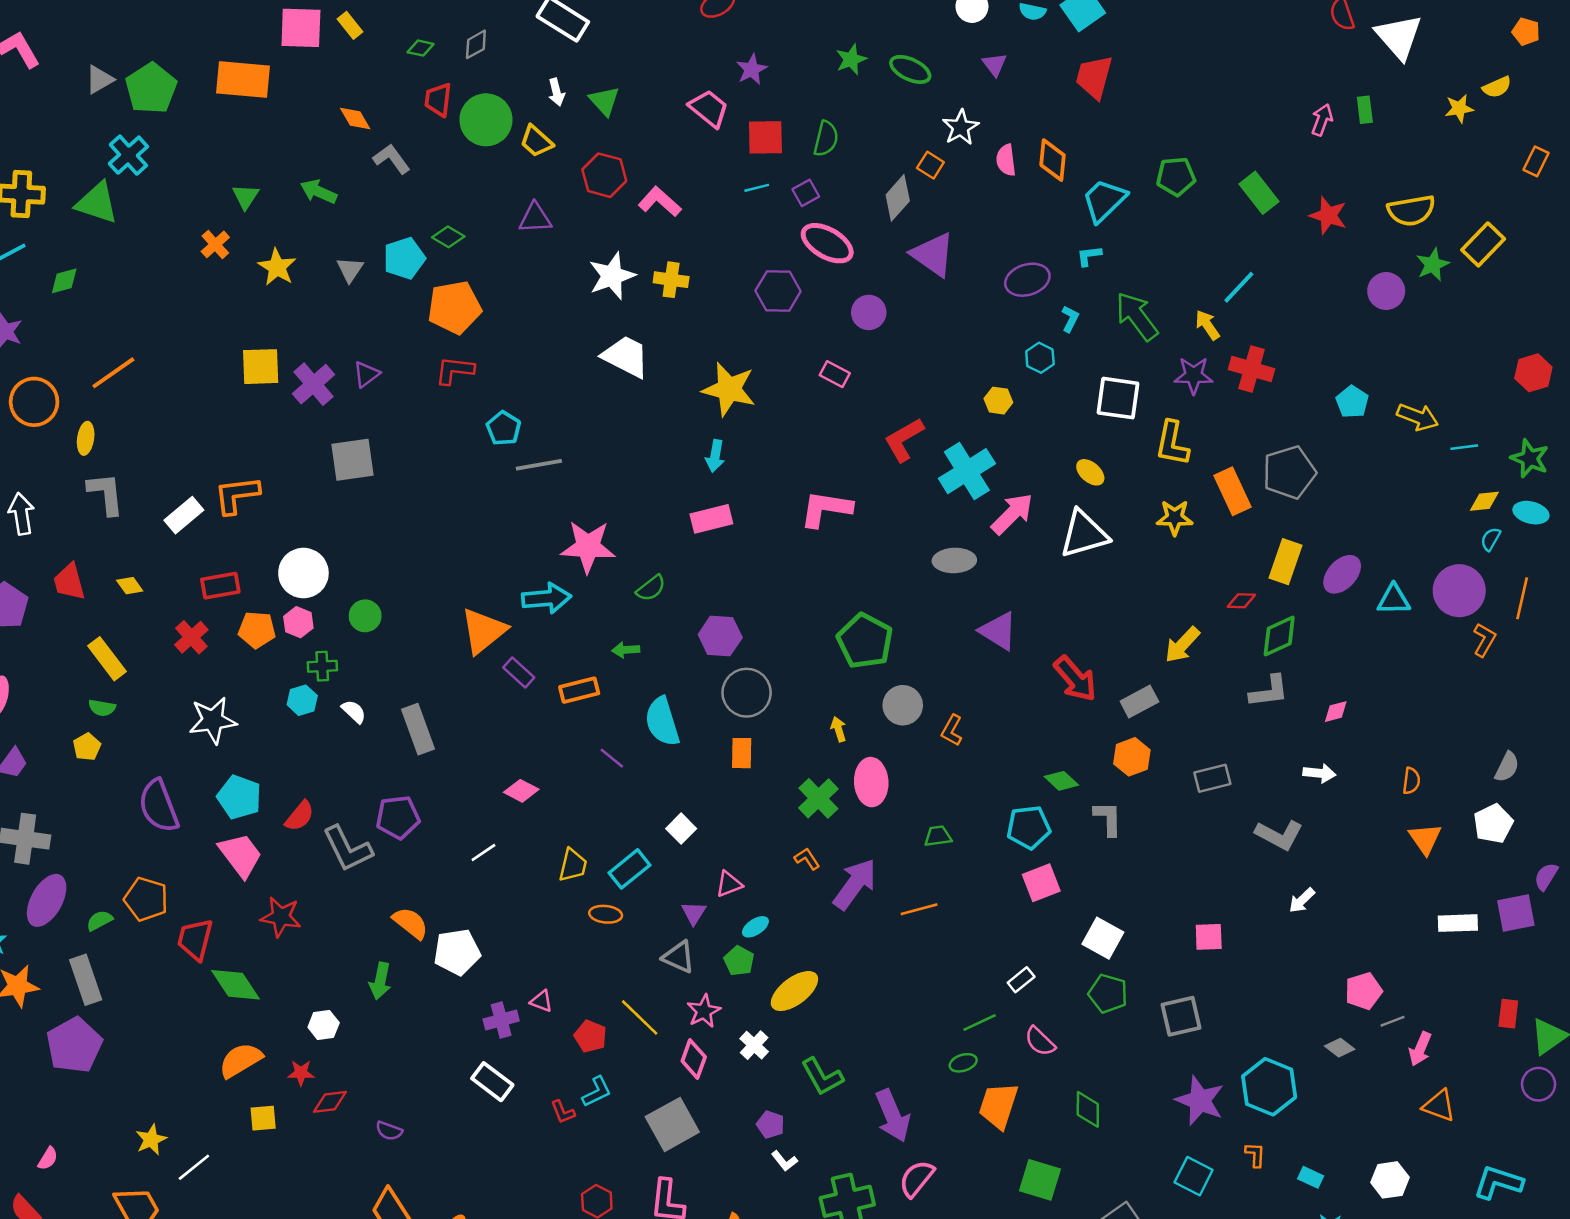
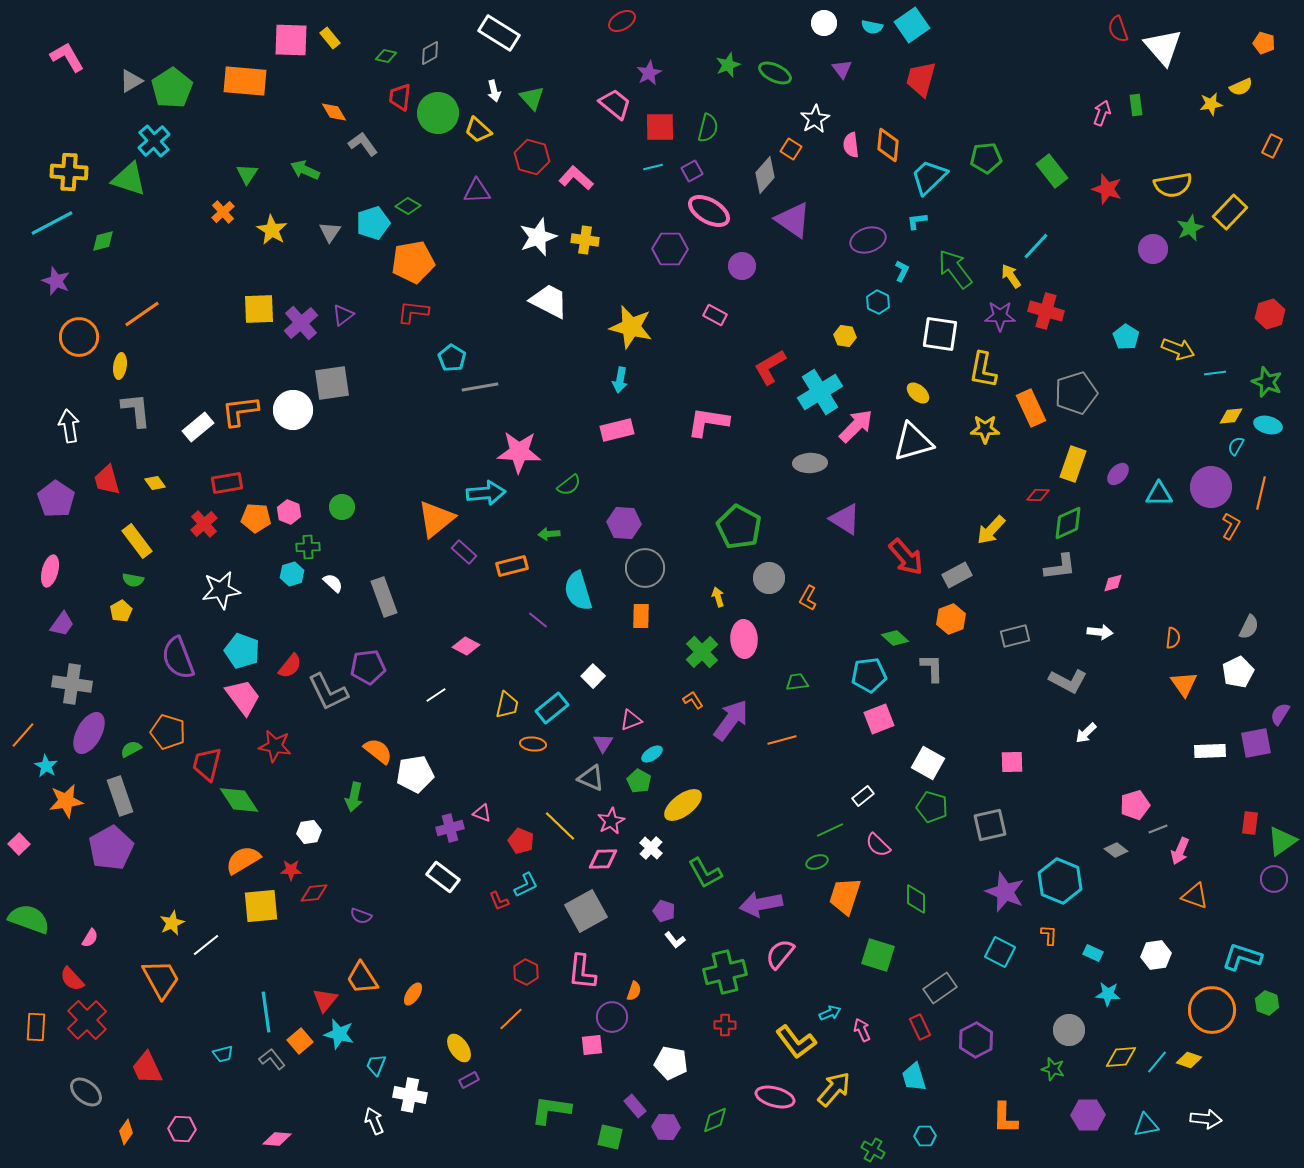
white circle: (303, 573) -> (293, 410), moved
purple ellipse: (1342, 574) -> (1118, 474), size x0.7
pink diamond: (694, 1059) -> (603, 859), turned 68
purple arrow: (893, 1116) -> (761, 904), turned 102
yellow square: (263, 1118) -> (261, 906), size x1.6

